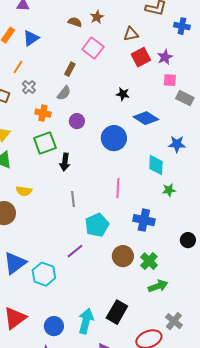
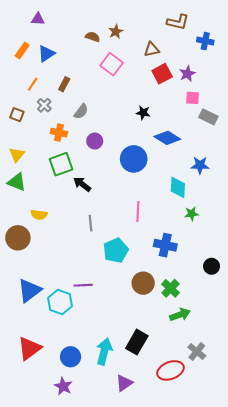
brown rectangle: (70, 69) -> (64, 84), moved
black arrow: (65, 162) -> (82, 184), turned 120
purple line: (75, 251) -> (83, 285), moved, turned 36

